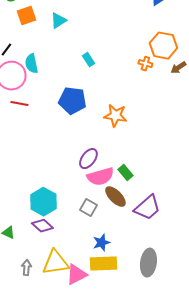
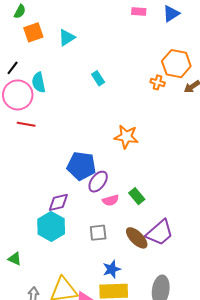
blue pentagon: (72, 101) -> (81, 166), moved
pink semicircle: (100, 177) -> (111, 200), size x0.6
brown ellipse: (115, 197) -> (137, 238), moved
gray square: (88, 208) -> (98, 233), turned -36
purple diamond: (42, 226) -> (58, 202), moved, turned -55

